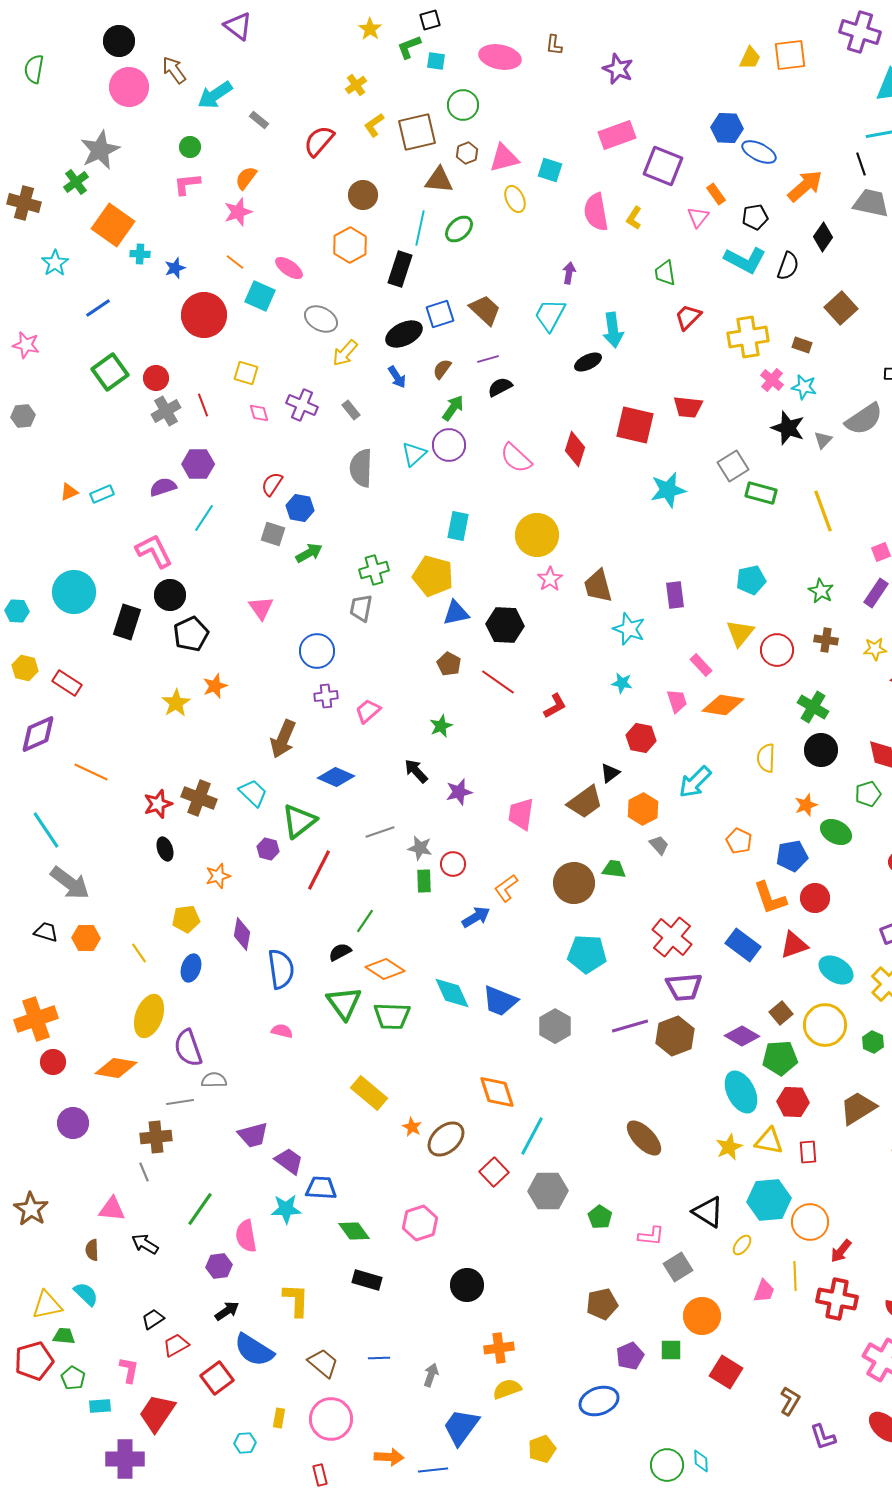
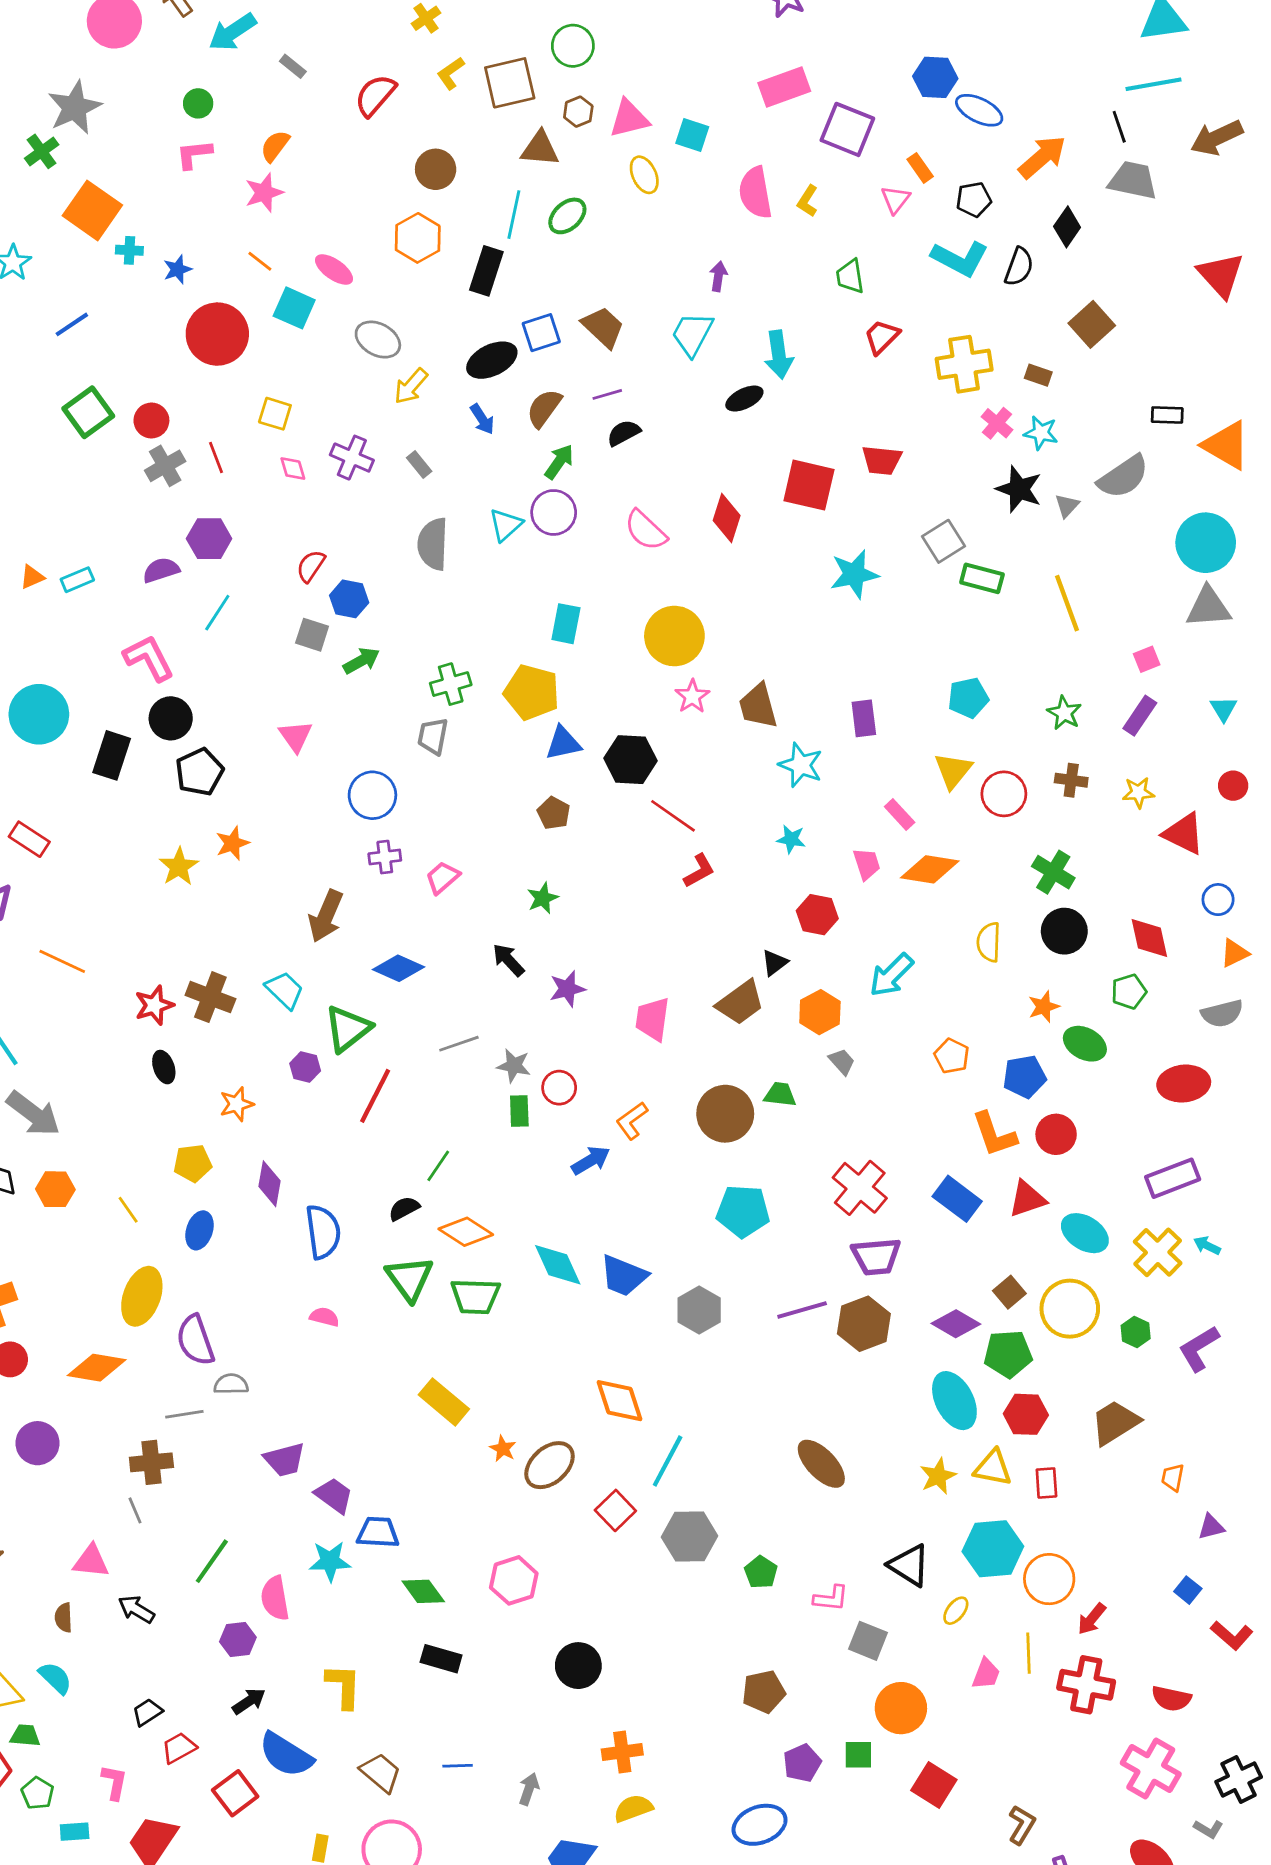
brown semicircle: (442, 369) -> (544, 408), size x1.4
red line: (498, 682) -> (673, 816), moved
gray square: (678, 1267) -> (868, 1641), turned -36

